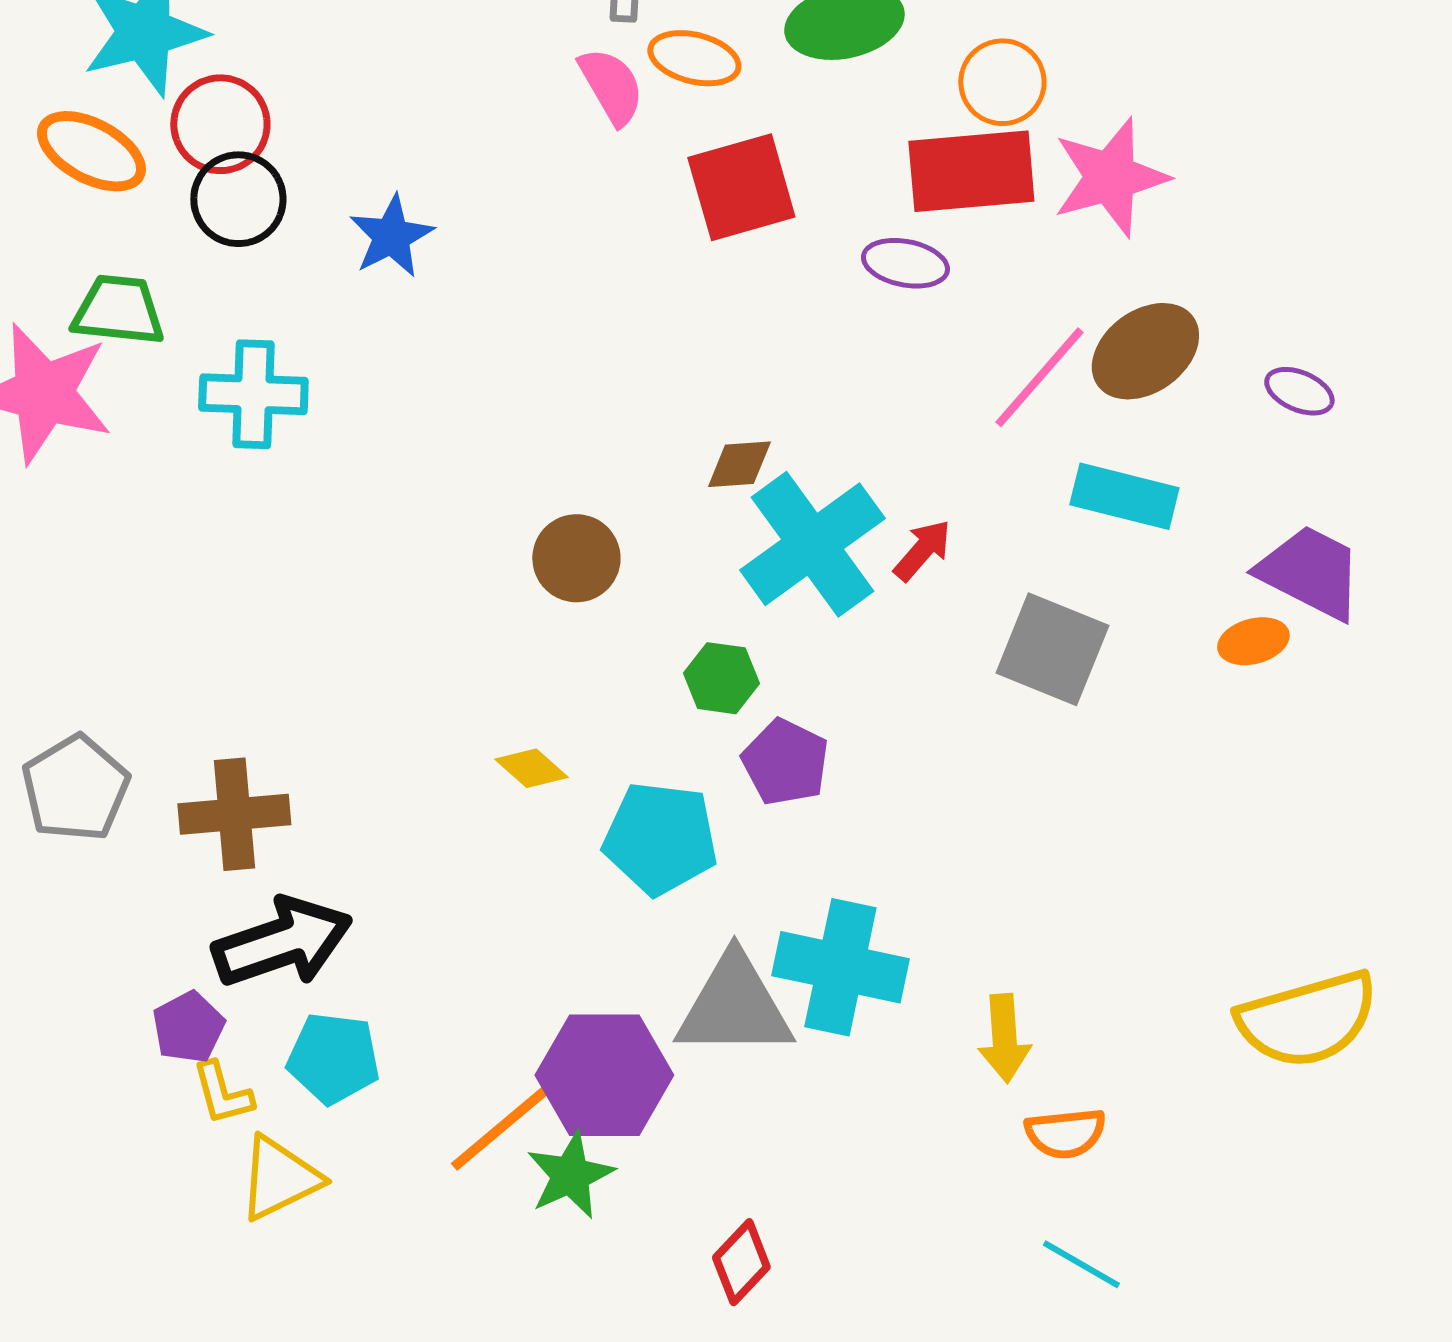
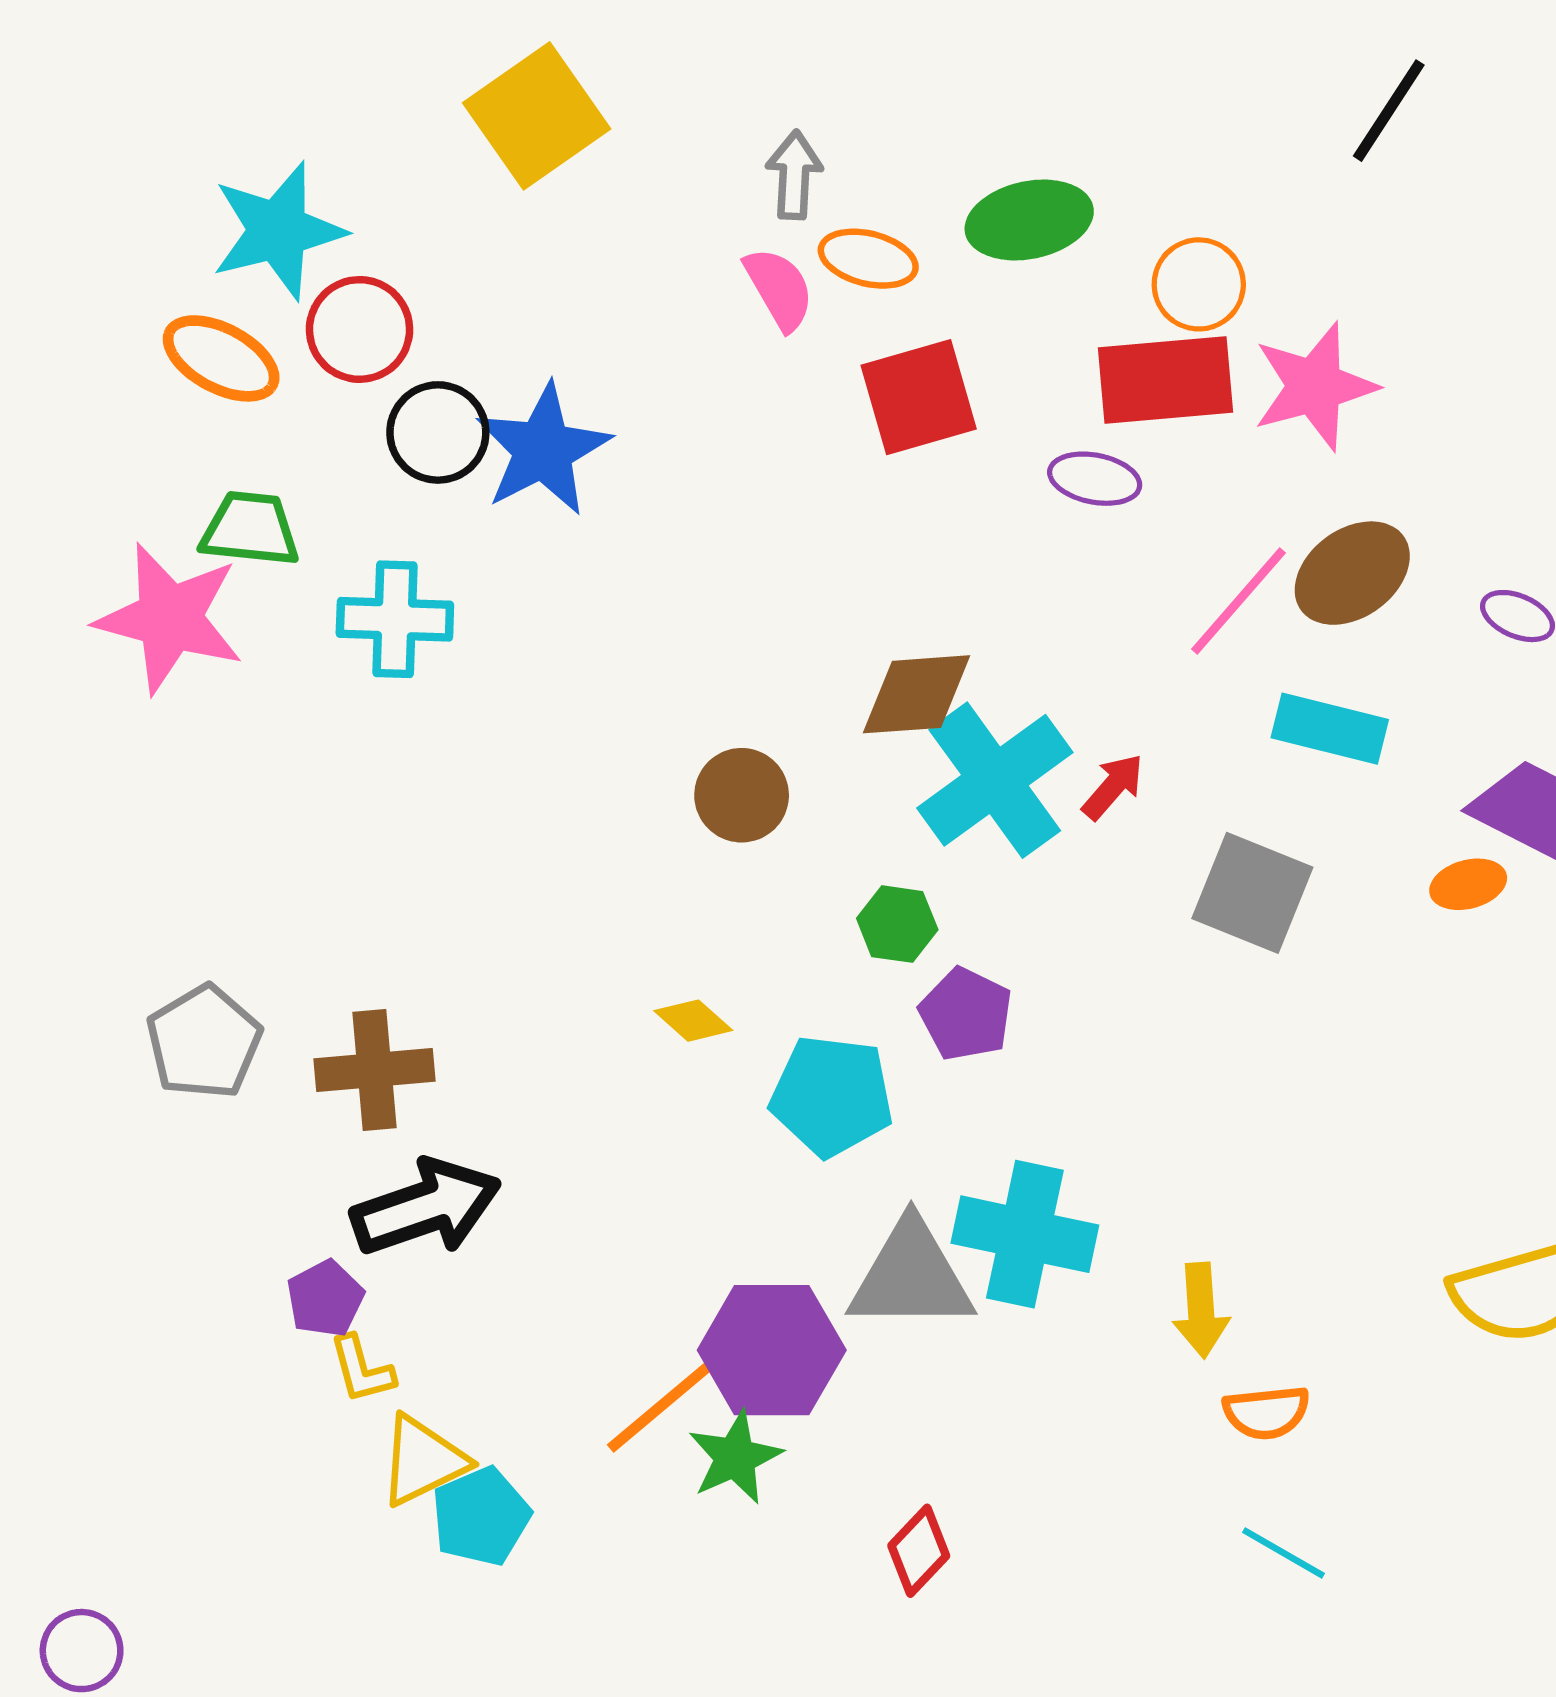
black circle: (238, 199) -> (438, 432), moved
blue star: (391, 236) -> (543, 450), size x1.5
brown diamond: (739, 464) -> (917, 694), size x1.6
cyan pentagon: (333, 1058) -> (481, 1516), moved, turned -30

